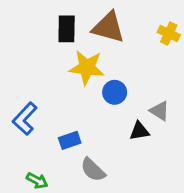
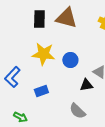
yellow star: (87, 68) -> (43, 54), moved
gray semicircle: (93, 170) -> (77, 111), moved

